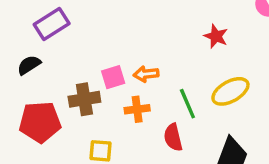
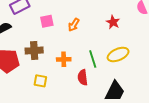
orange arrow: (146, 74) -> (74, 25), moved, turned -56
pink square: (113, 77) -> (47, 21), moved

